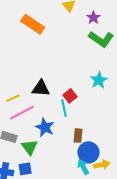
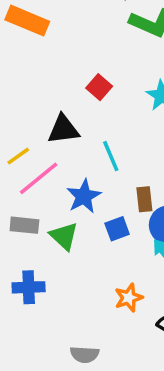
red square: (70, 96) -> (99, 87), moved
blue star: (45, 127) -> (84, 196), turned 30
blue square: (25, 169) -> (117, 229), moved

